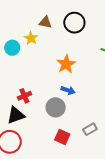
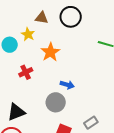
orange star: (66, 64) -> (50, 52), moved
red cross: (24, 96) -> (26, 72), moved

